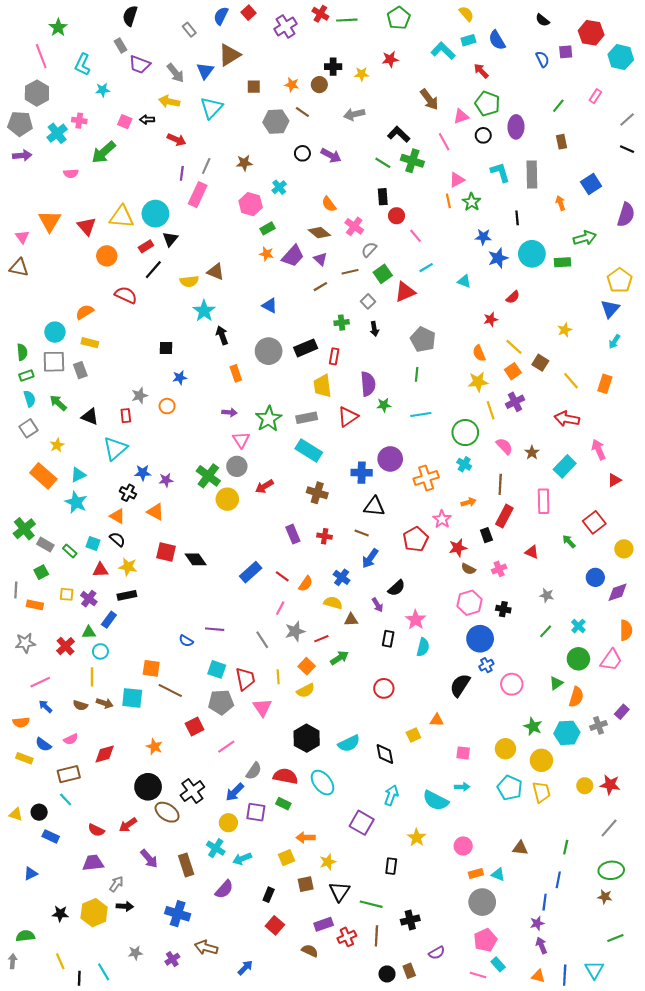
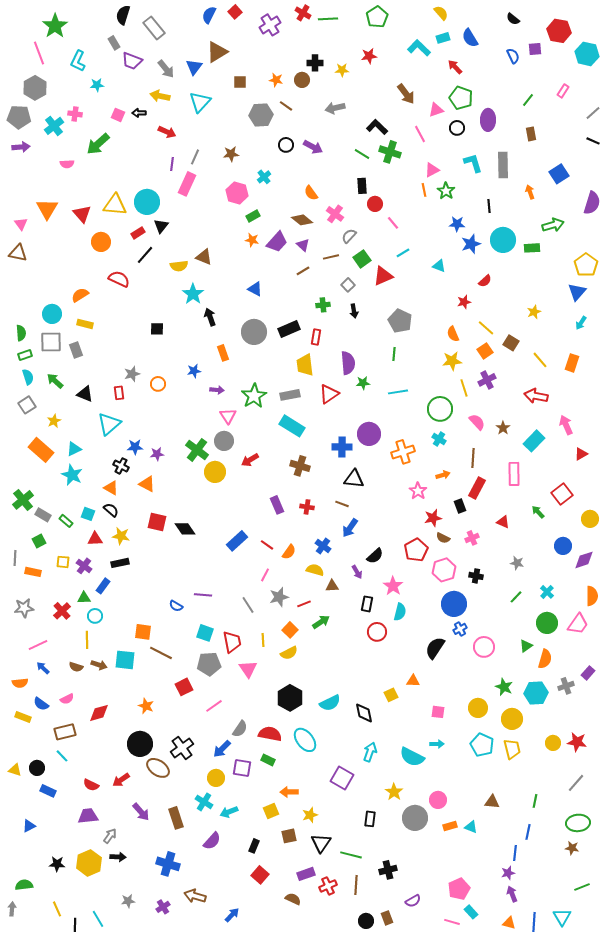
green star: (58, 27) -> (55, 26), size x1.4
gray rectangle: (189, 30) -> (154, 28), moved, size x1.6
blue star: (180, 378) -> (194, 371), moved
red pentagon: (416, 539) -> (416, 550), moved
red circle: (384, 688) -> (377, 632), moved
gray circle: (482, 902) -> (415, 818), moved

